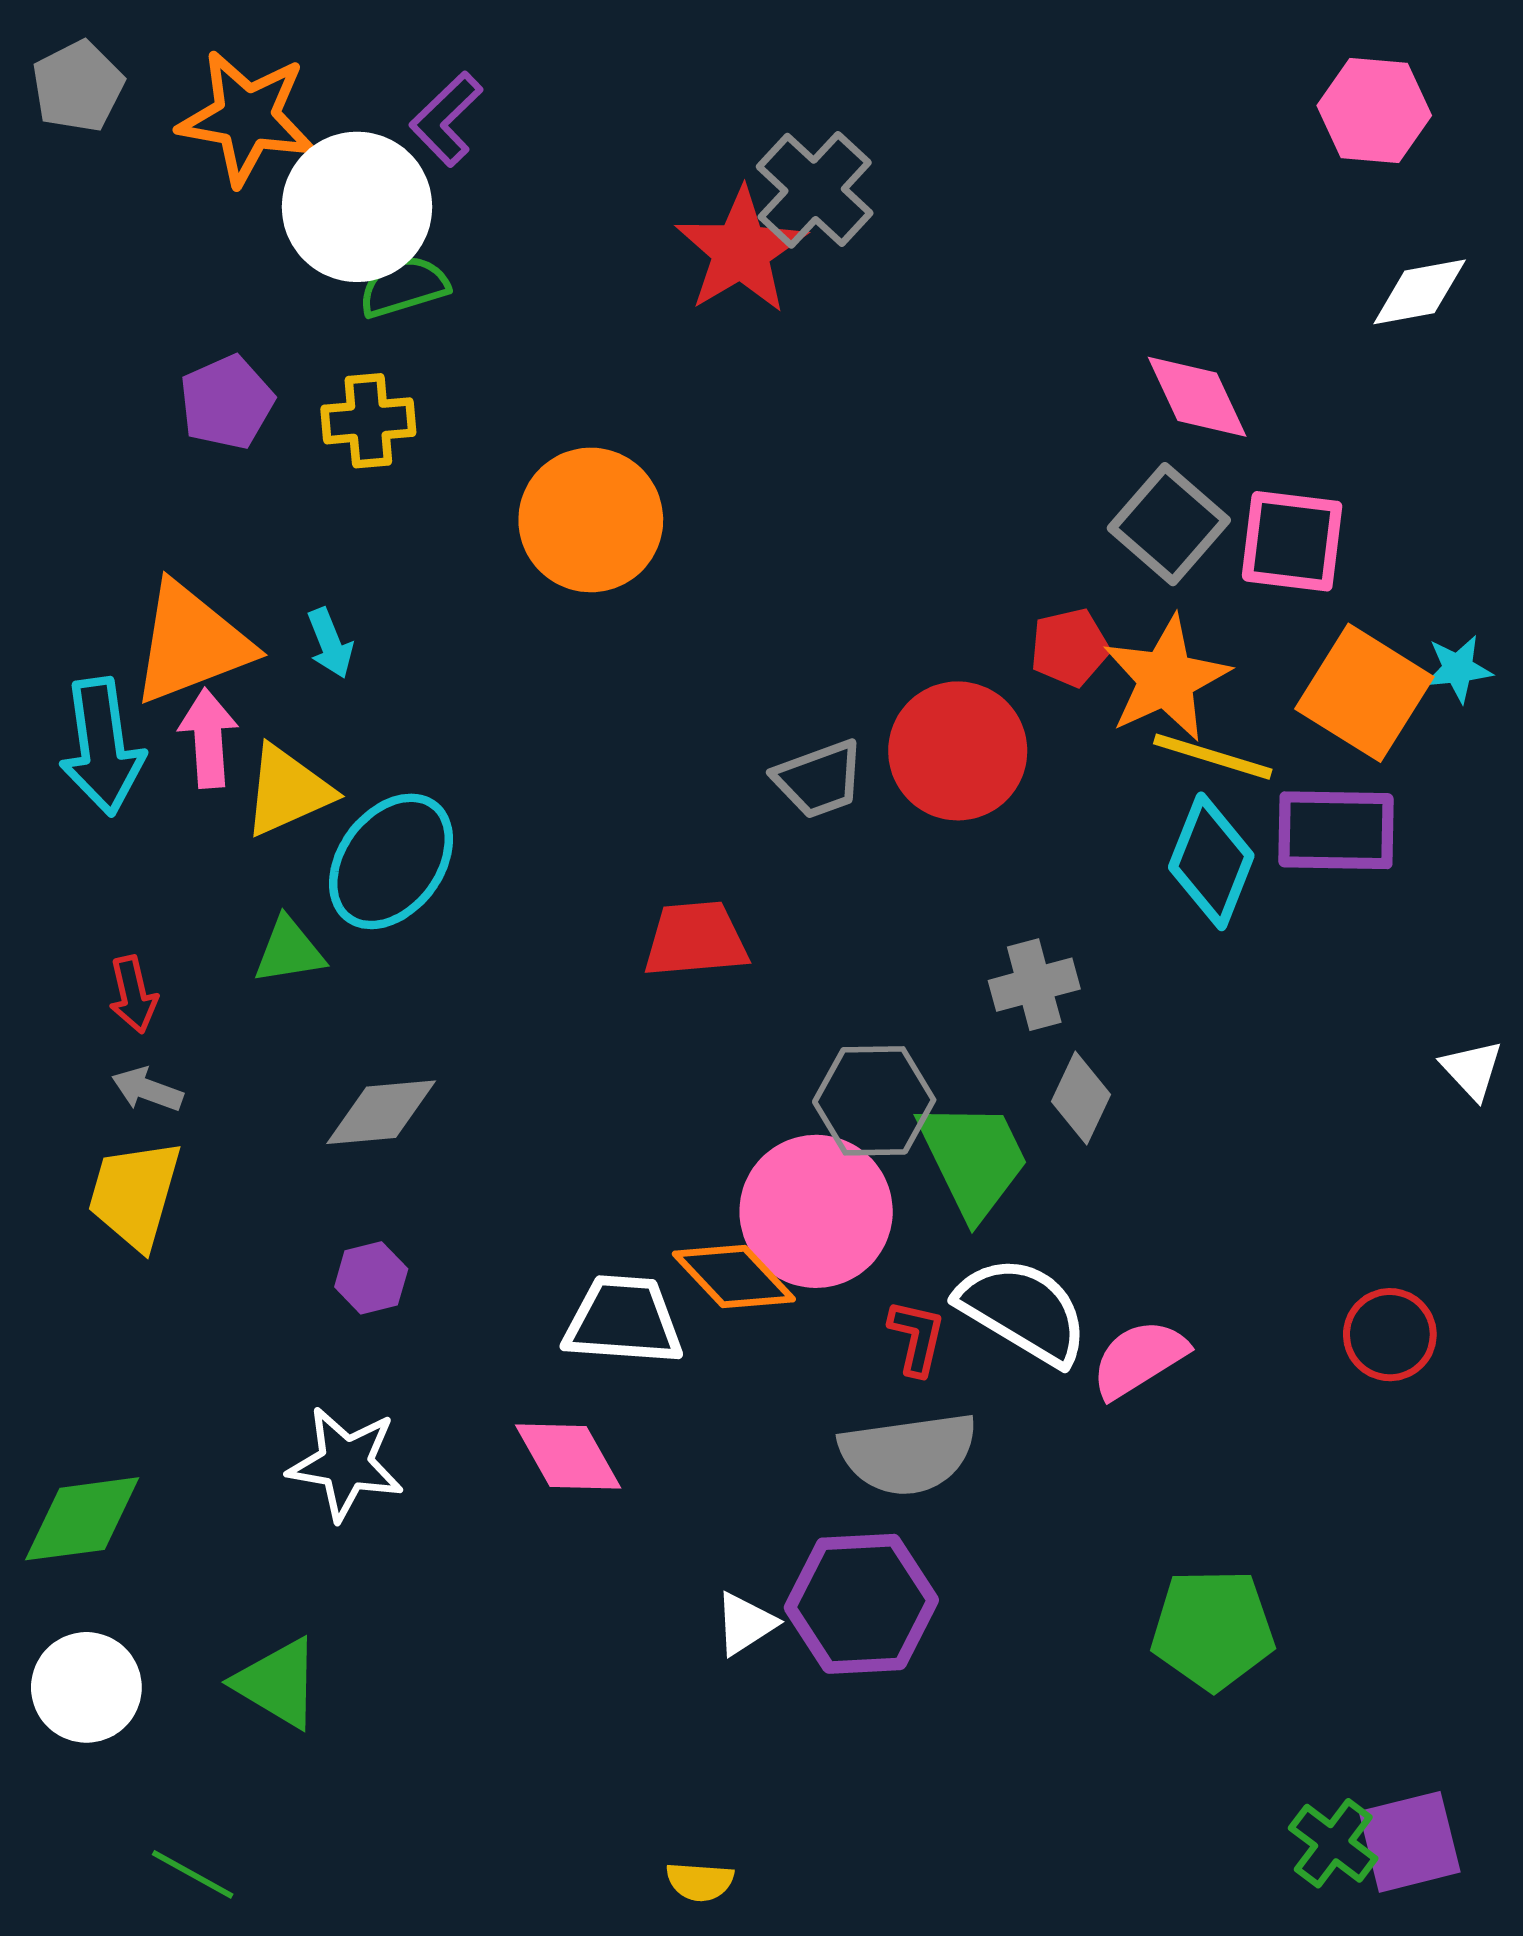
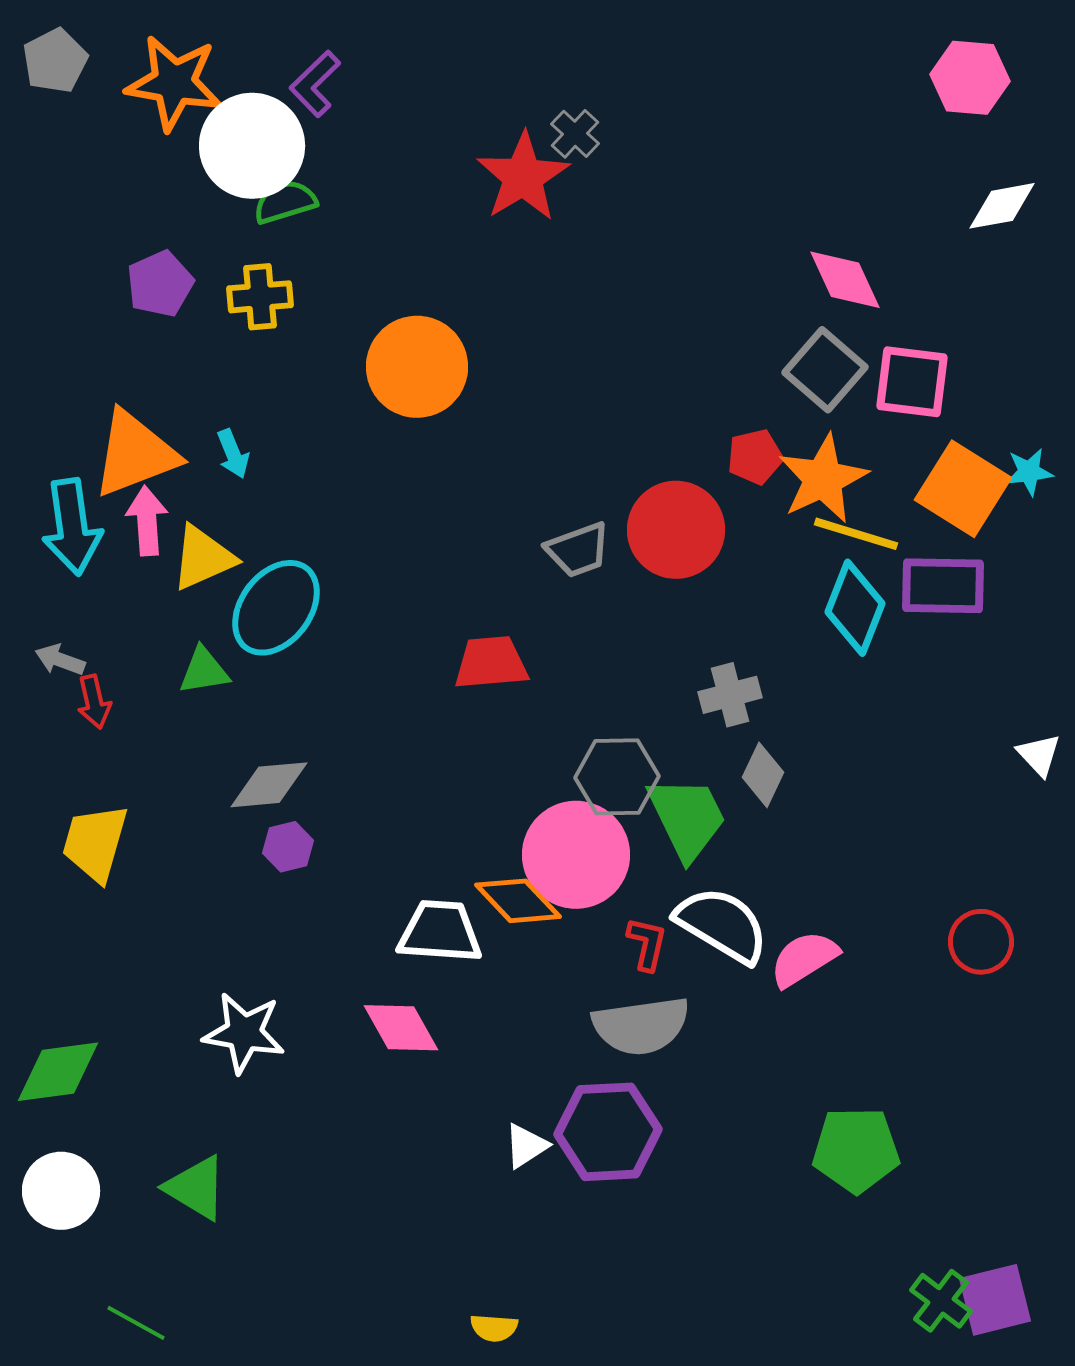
gray cross: (815, 190) -> (575, 134), size x0.6
gray arrow: (147, 1090) -> (60, 660), moved
purple hexagon: (371, 1278) -> (288, 847), moved

